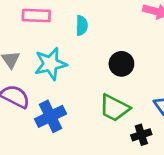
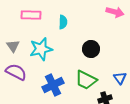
blue cross: (50, 116) -> (53, 85), moved

